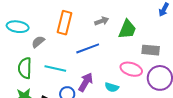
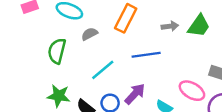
green trapezoid: (127, 29) -> (199, 26), moved
green semicircle: (25, 68) -> (57, 51), moved
cyan line: (55, 69) -> (103, 70), turned -65

